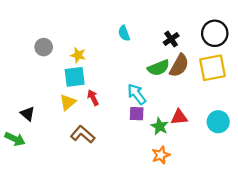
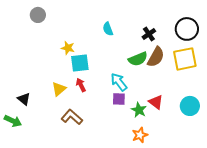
gray circle: (44, 47) -> (38, 15), moved
cyan square: (75, 77) -> (80, 63), moved
red triangle: (179, 117) -> (156, 102), turned 42

